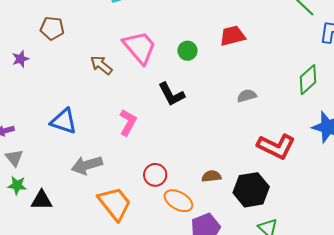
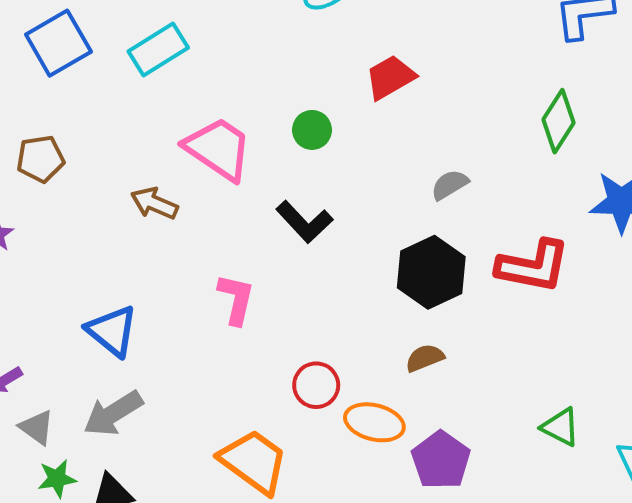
blue triangle: (64, 121) -> (112, 331), turned 36
gray arrow: (87, 165) -> (113, 413), moved
black hexagon: (251, 190) -> (431, 272), moved

